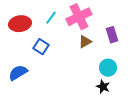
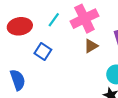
blue semicircle: (18, 73) -> (18, 80), turned 102

